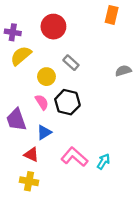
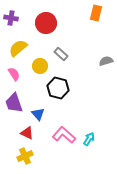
purple cross: (13, 32) -> (11, 18), moved
pink semicircle: (42, 102) -> (14, 74), moved
blue triangle: (44, 132) -> (38, 114), turned -40
yellow cross: (29, 181) -> (25, 156), turned -35

